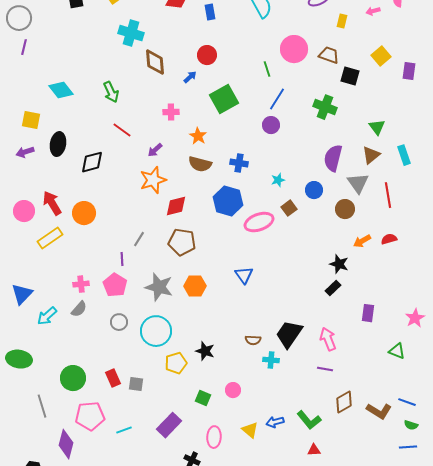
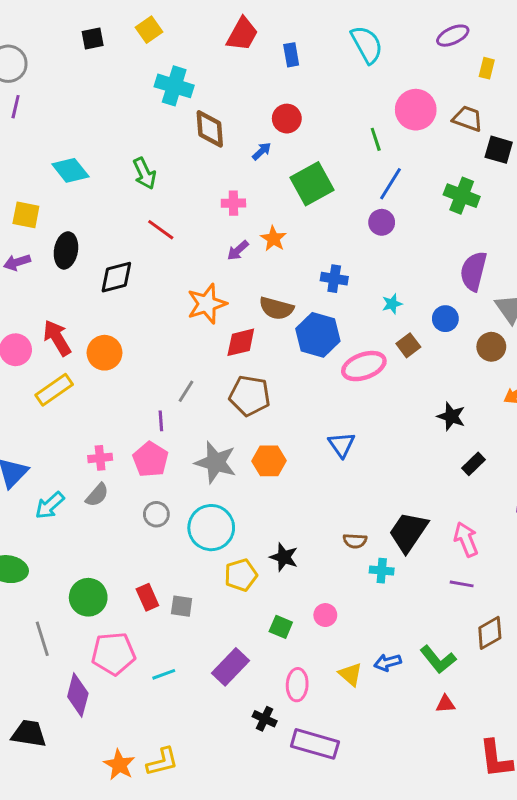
purple arrow: (155, 150) -> (238, 250), moved
brown semicircle: (200, 164) -> (276, 308), moved
black star: (339, 264) -> (451, 416), moved

